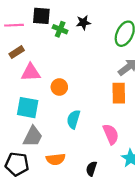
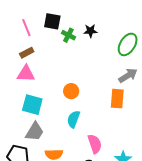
pink line: (14, 25) -> (26, 28), turned 66
pink triangle: (31, 72) -> (26, 74), moved
orange circle: (59, 87) -> (71, 91), moved
pink semicircle: (111, 134) -> (95, 144), moved

